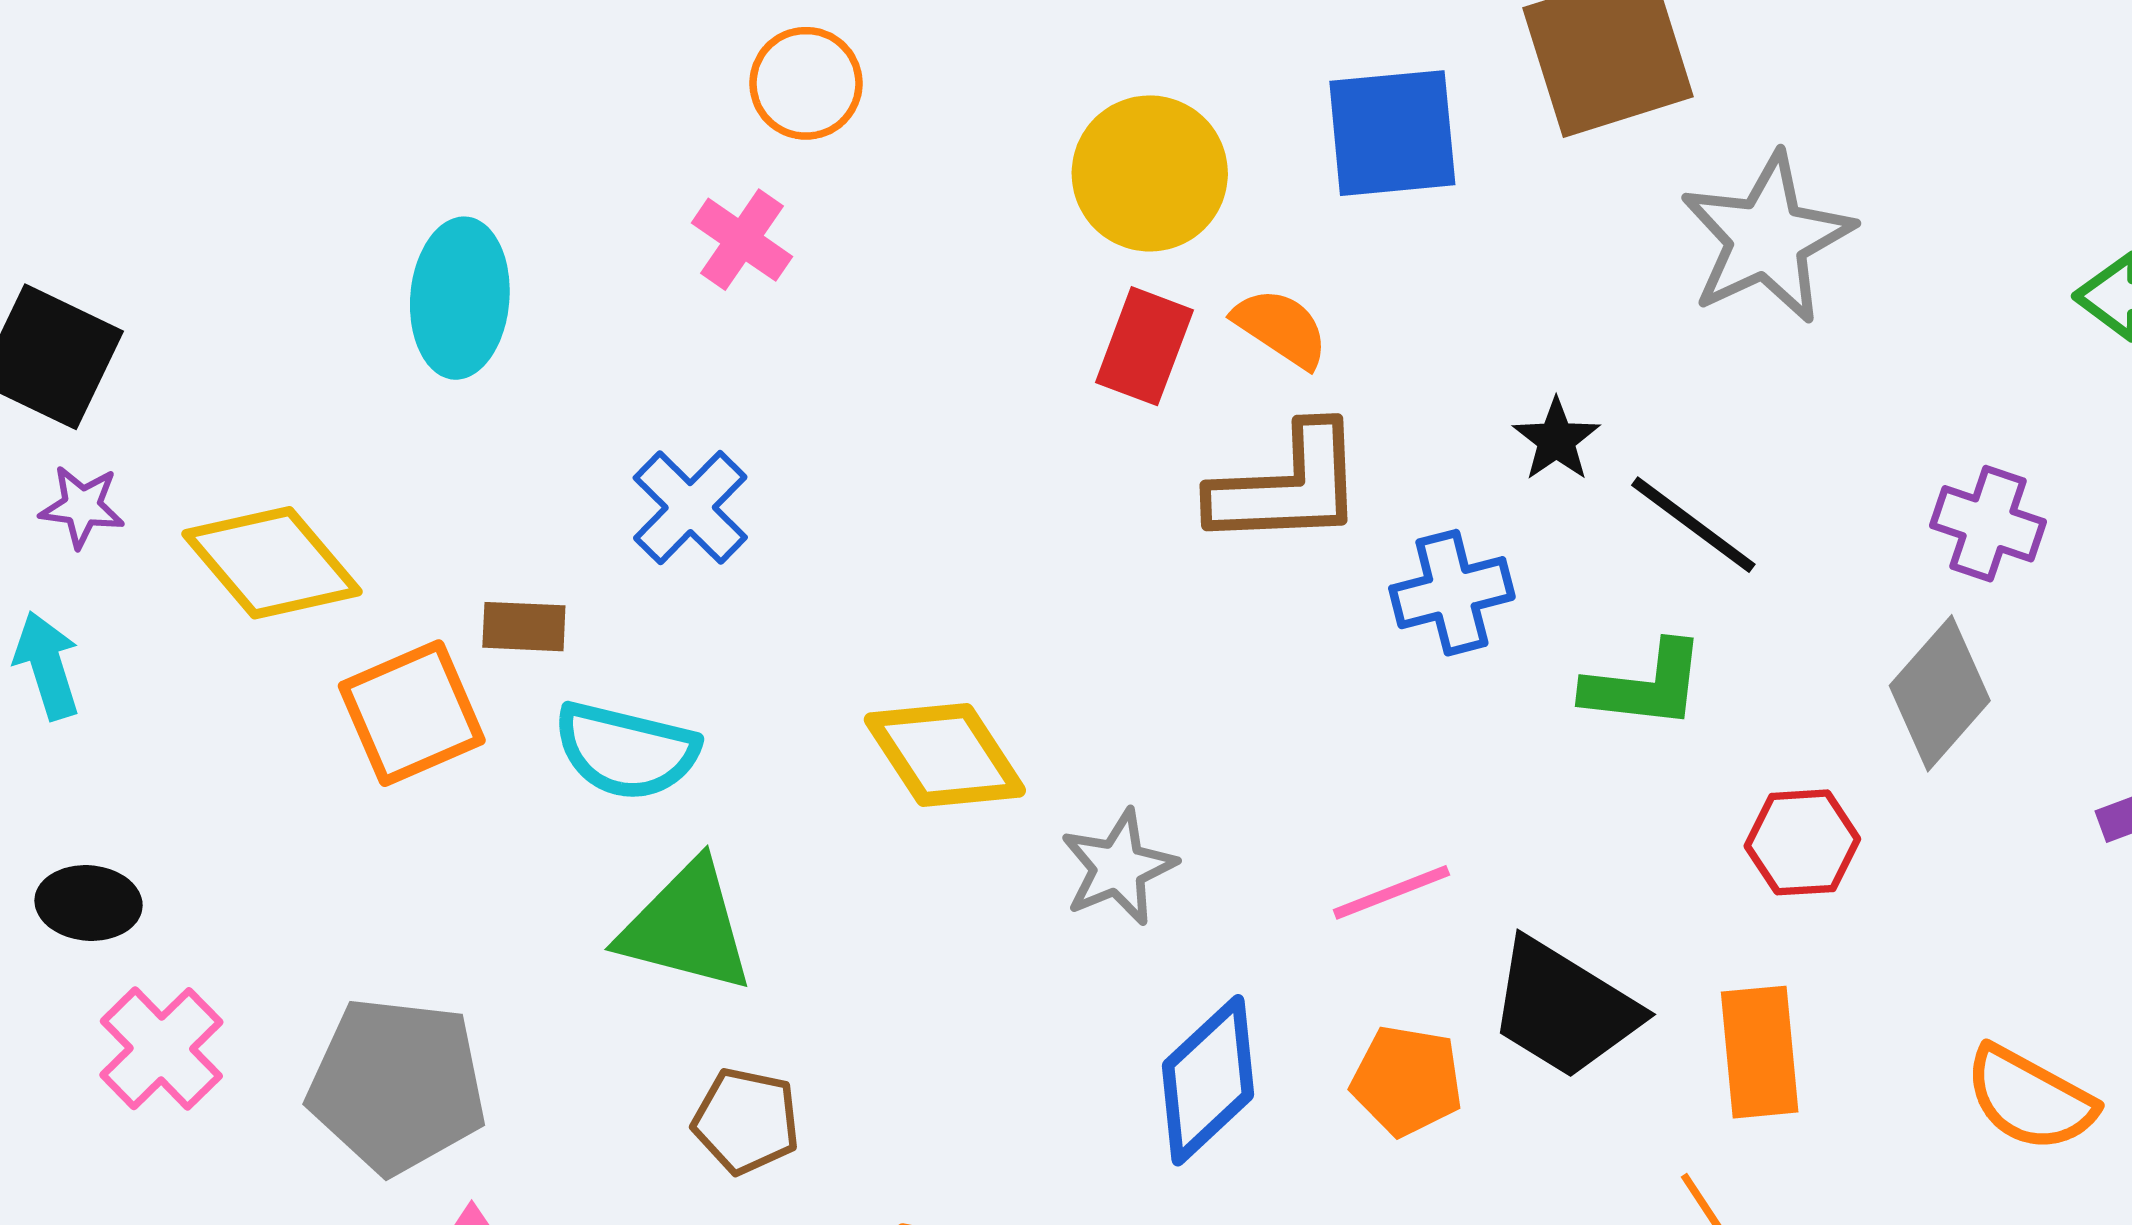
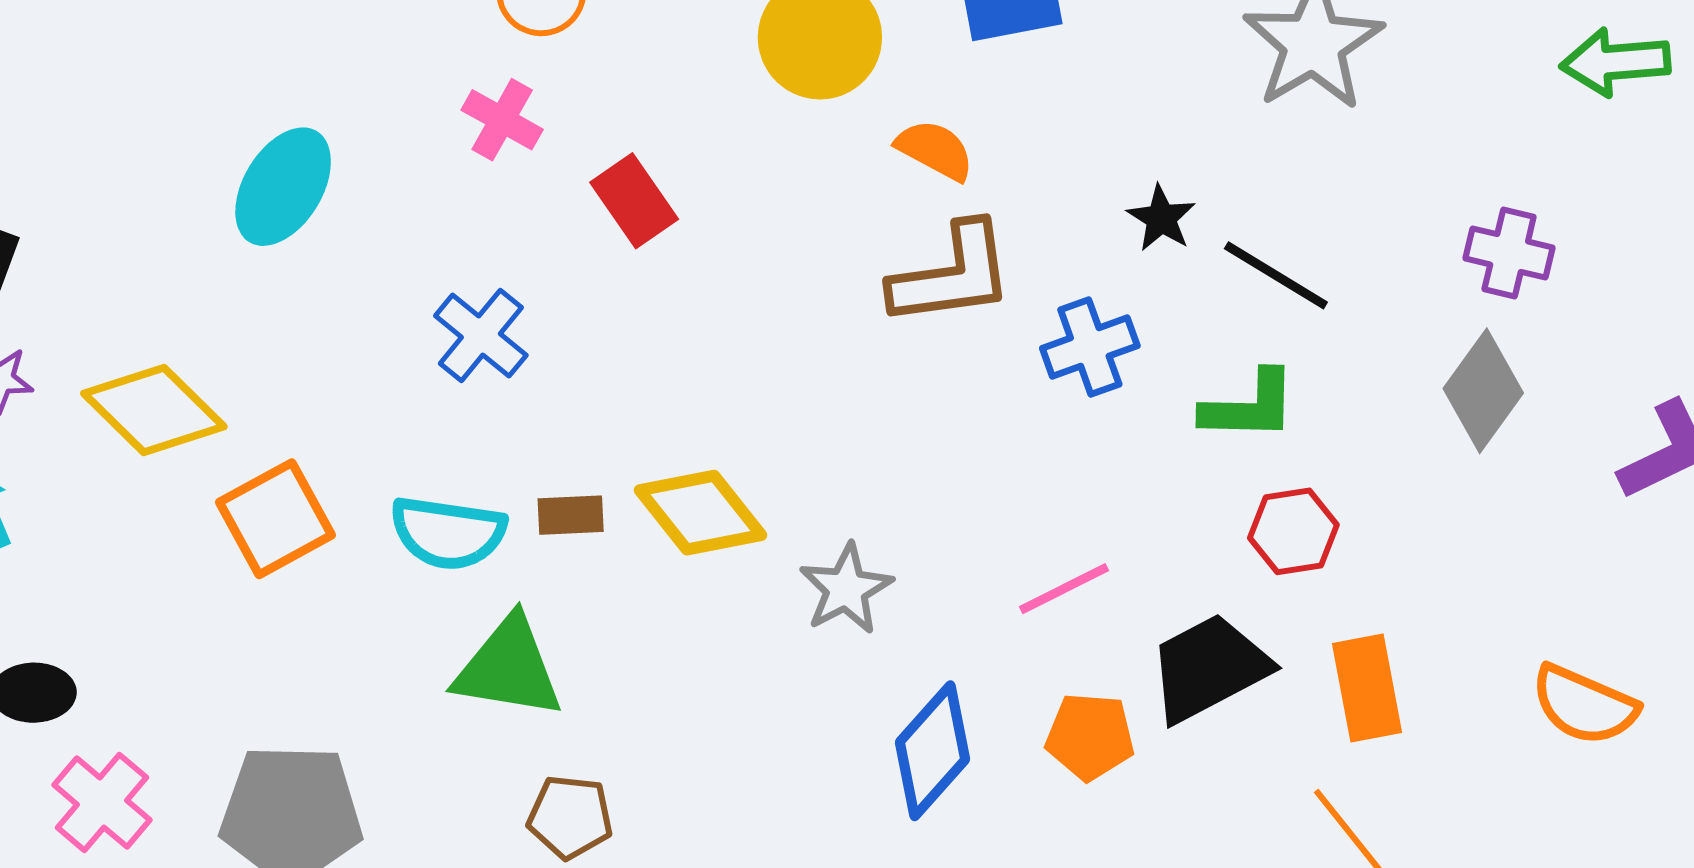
cyan ellipse: (460, 298) -> (283, 187), turned 32
red rectangle: (1144, 346) -> (634, 201), moved, turned -50
brown rectangle: (524, 627) -> (571, 515), moved
red hexagon: (1802, 842) -> (1293, 531), moved
black trapezoid: (1564, 1009) -> (1209, 668), turned 126

